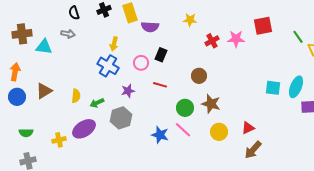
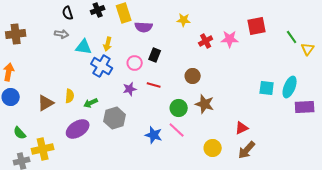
cyan triangle: (44, 47) -> (84, 47), moved
brown triangle: (44, 91) -> (46, 103), moved
purple star: (128, 91) -> (130, 89), moved
yellow circle: (219, 132) -> (213, 148), moved
green semicircle: (26, 133) -> (20, 133), turned 48
yellow cross: (59, 140) -> (43, 149), moved, size x1.5

